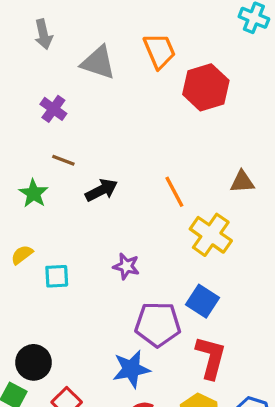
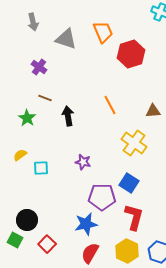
black arrow: (101, 190) -> (68, 116), turned -72
orange line: (174, 192) -> (110, 105), moved

